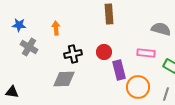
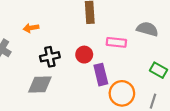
orange arrow: (56, 28) -> (31, 28), turned -96
pink rectangle: (146, 53) -> (116, 42), moved

